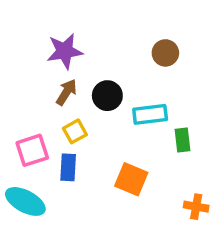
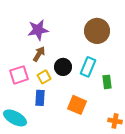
brown circle: (165, 53) -> (97, 31), size x1.6
black circle: (107, 96) -> (63, 67), moved
cyan rectangle: (150, 114) -> (88, 67), turned -60
pink square: (32, 150) -> (19, 75), moved

